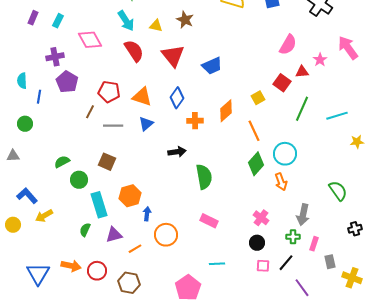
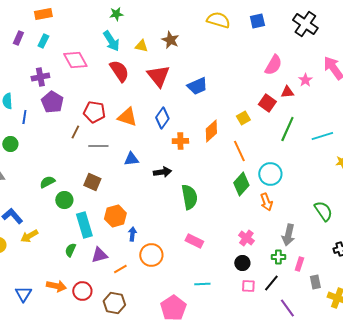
blue triangle: (146, 124) -> (131, 159), moved, turned 35
blue triangle: (38, 274) -> (23, 294), size x0.7

